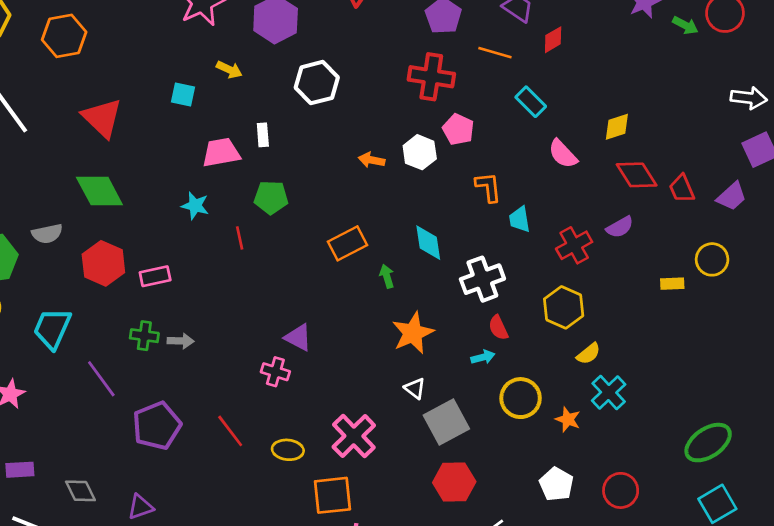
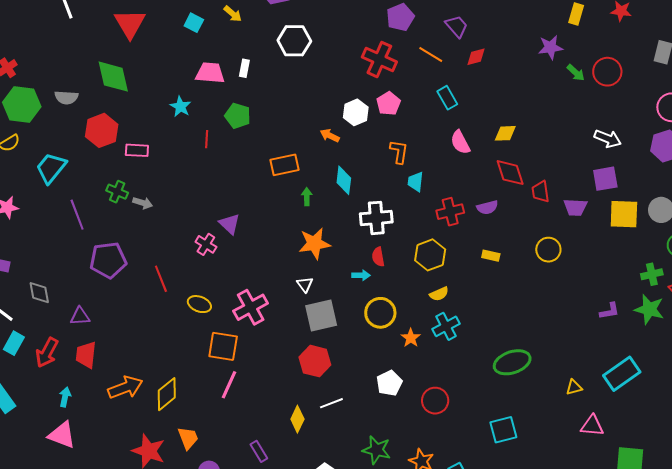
orange arrow: (372, 160) -> (330, 136), moved
purple trapezoid: (732, 196) -> (575, 207), turned 30
yellow rectangle: (672, 284) -> (491, 256), moved
green ellipse: (708, 443) -> (512, 362), moved

